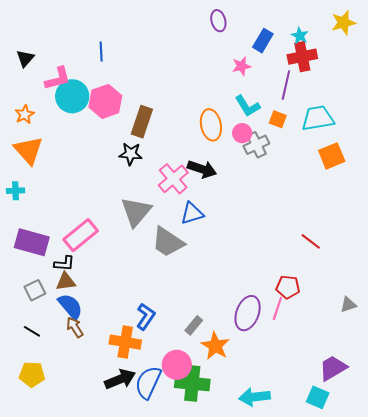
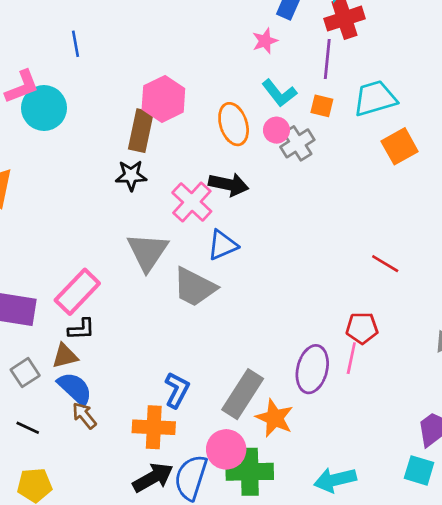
pink hexagon: (105, 101) -> (163, 99), moved
black L-shape: (64, 264) -> (81, 329), moved
gray rectangle: (194, 325) -> (243, 394), size x1.8

